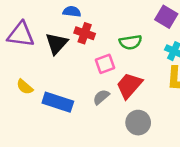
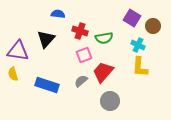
red cross: (85, 33) -> (80, 31), moved
purple triangle: (21, 35) -> (18, 51), moved
yellow semicircle: (25, 87) -> (13, 74), moved, turned 32

